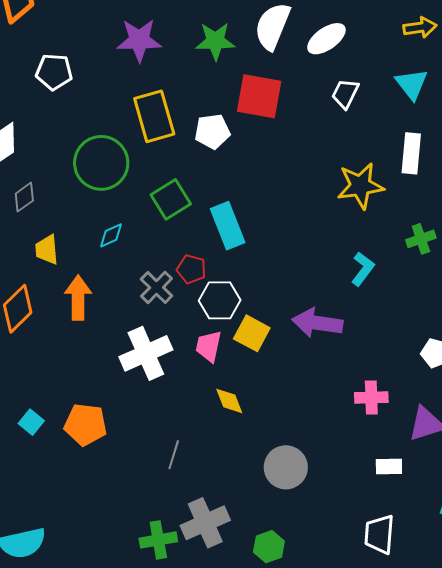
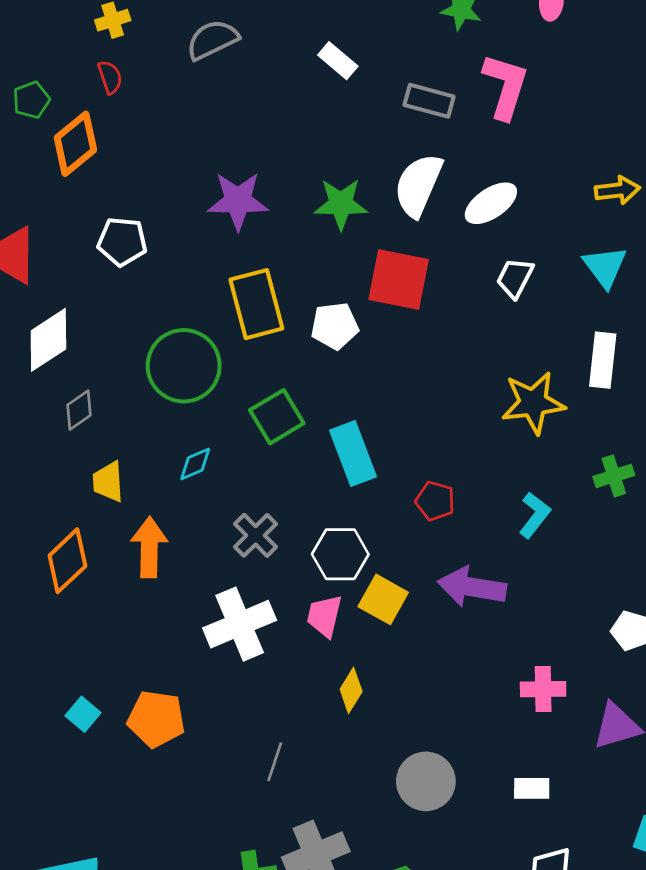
red pentagon: (191, 269) -> (435, 501), moved
yellow diamond: (229, 401) -> (351, 690), turned 52
white rectangle: (389, 466) -> (532, 788), moved

